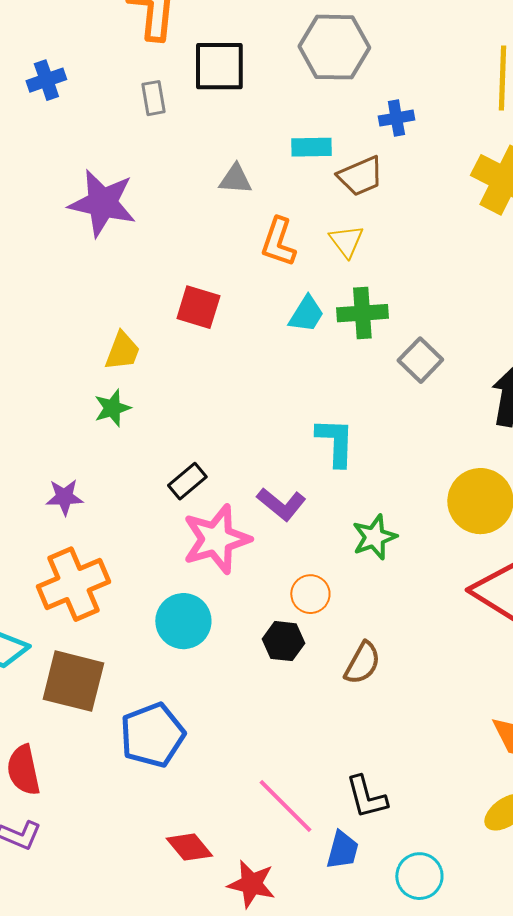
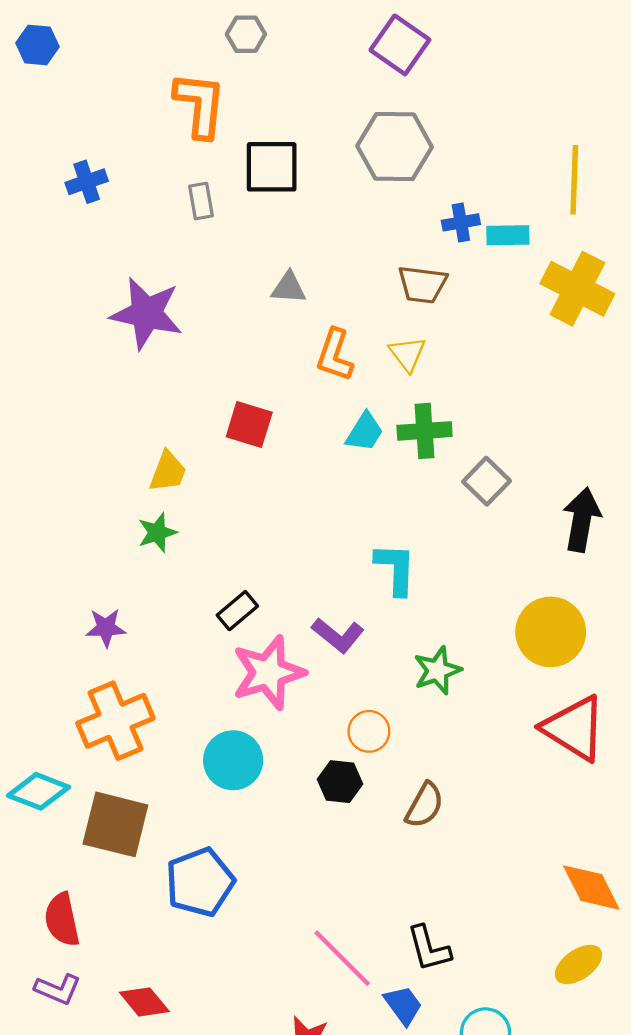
cyan rectangle: (311, 147) -> (508, 235), moved
brown trapezoid: (360, 176) -> (422, 284), turned 30
red diamond: (189, 847) -> (144, 1002), moved
blue trapezoid: (342, 850) -> (403, 1005), turned -51

